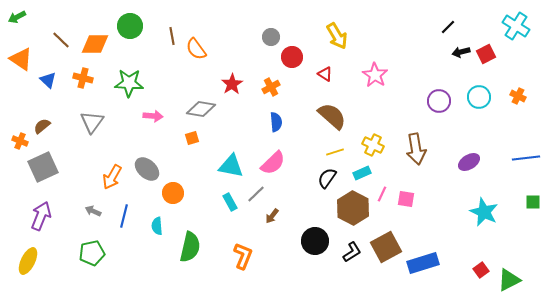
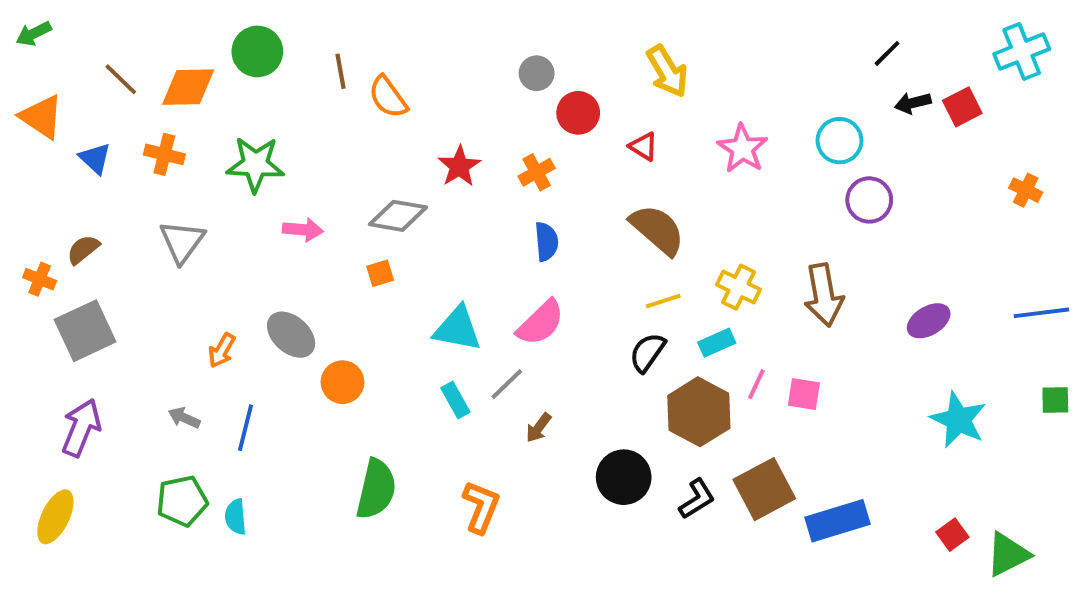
cyan cross: (516, 26) -> (1022, 51), turned 36
cyan circle: (479, 97) -> (840, 141), moved
orange arrow: (112, 177) -> (222, 350), size x0.7
cyan semicircle: (157, 226) -> (236, 517), moved

